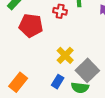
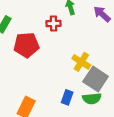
yellow cross: (65, 55) -> (81, 62), moved

